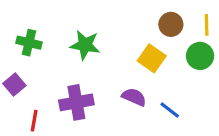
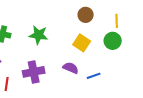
brown circle: (171, 24) -> (86, 15), moved
blue line: (170, 110) -> (94, 76), turned -56

